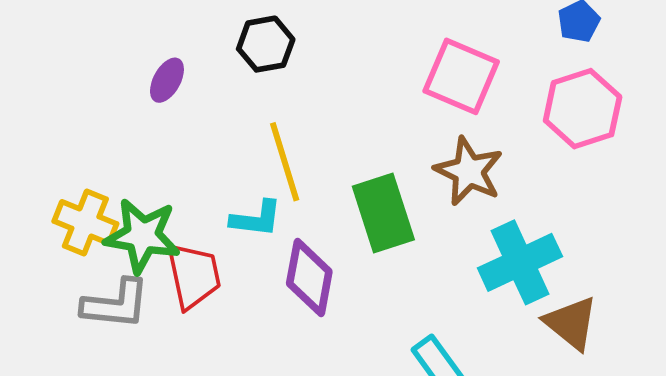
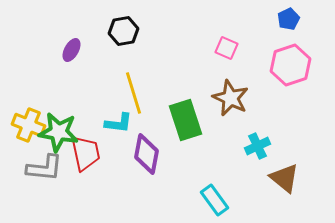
pink square: (461, 76) -> (226, 48), size x0.6
cyan cross: (520, 262) -> (258, 146), size x0.6

